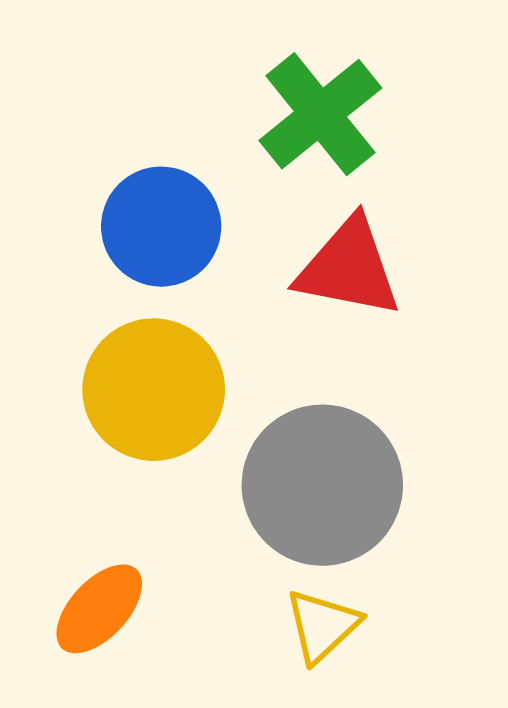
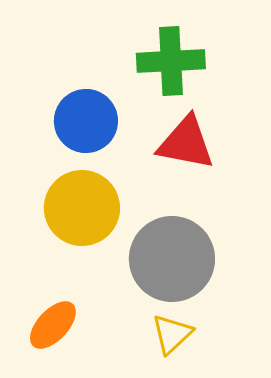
green cross: (320, 114) -> (171, 61), turned 36

